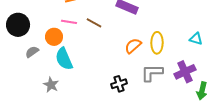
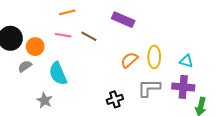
orange circle: (54, 37) -> (35, 47), moved
cyan triangle: (196, 39) -> (186, 61), moved
purple cross: (185, 72) -> (183, 87), turned 30

